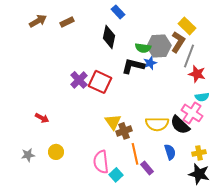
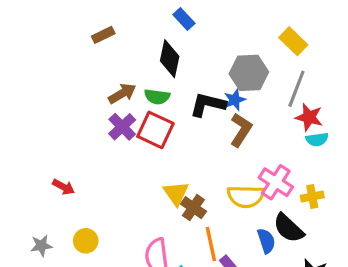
brown arrow: (38, 21) -> (122, 93), moved
brown L-shape: (178, 42) -> (241, 130), moved
green semicircle: (143, 48) -> (157, 97), moved
cyan semicircle: (202, 97) -> (317, 139), moved
pink cross: (192, 113) -> (276, 182), moved
black semicircle: (180, 125) -> (288, 228), moved
brown cross: (124, 131) -> (193, 208), turned -35
yellow cross: (199, 153) -> (312, 196), moved

